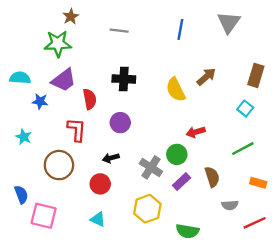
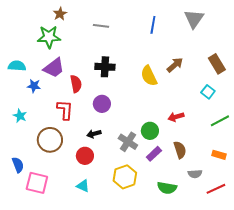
brown rectangle: (256, 75) -> (217, 64), turned -48
red arrow: (196, 132) -> (176, 117), moved
green line: (243, 149) -> (220, 121), moved
green semicircle: (187, 231) -> (167, 188), moved

